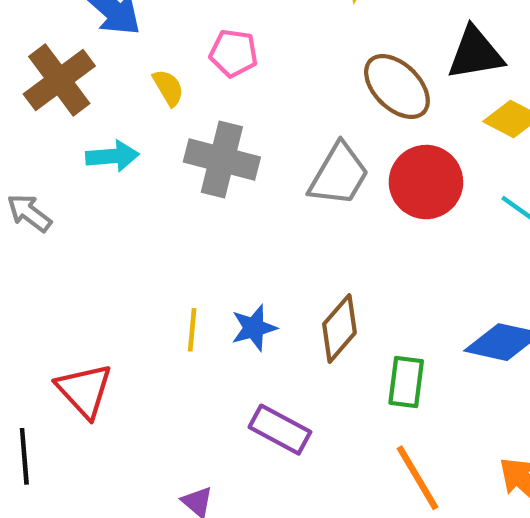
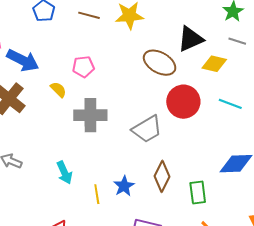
cyan arrow: (112, 156) -> (64, 173), moved, turned 85
gray trapezoid: (339, 175) -> (147, 129), moved, turned 44

